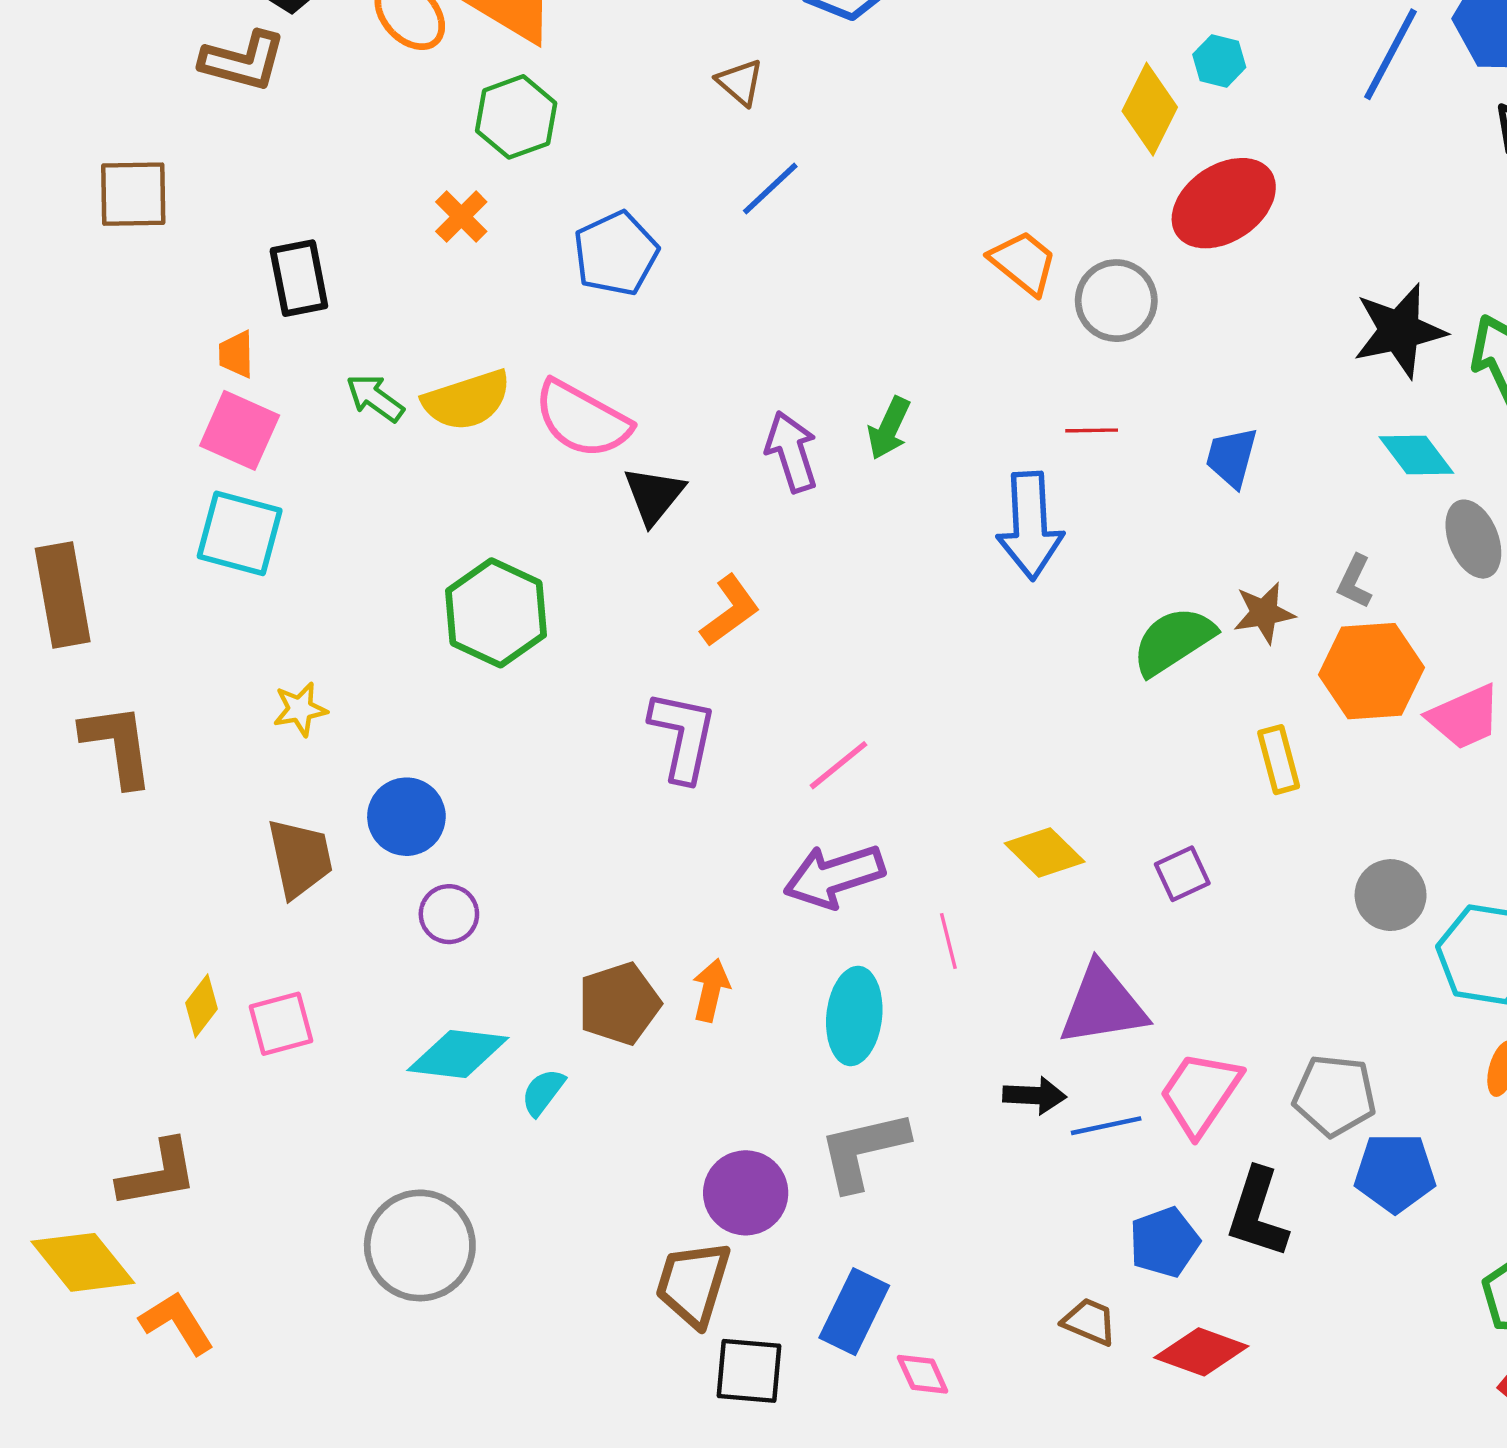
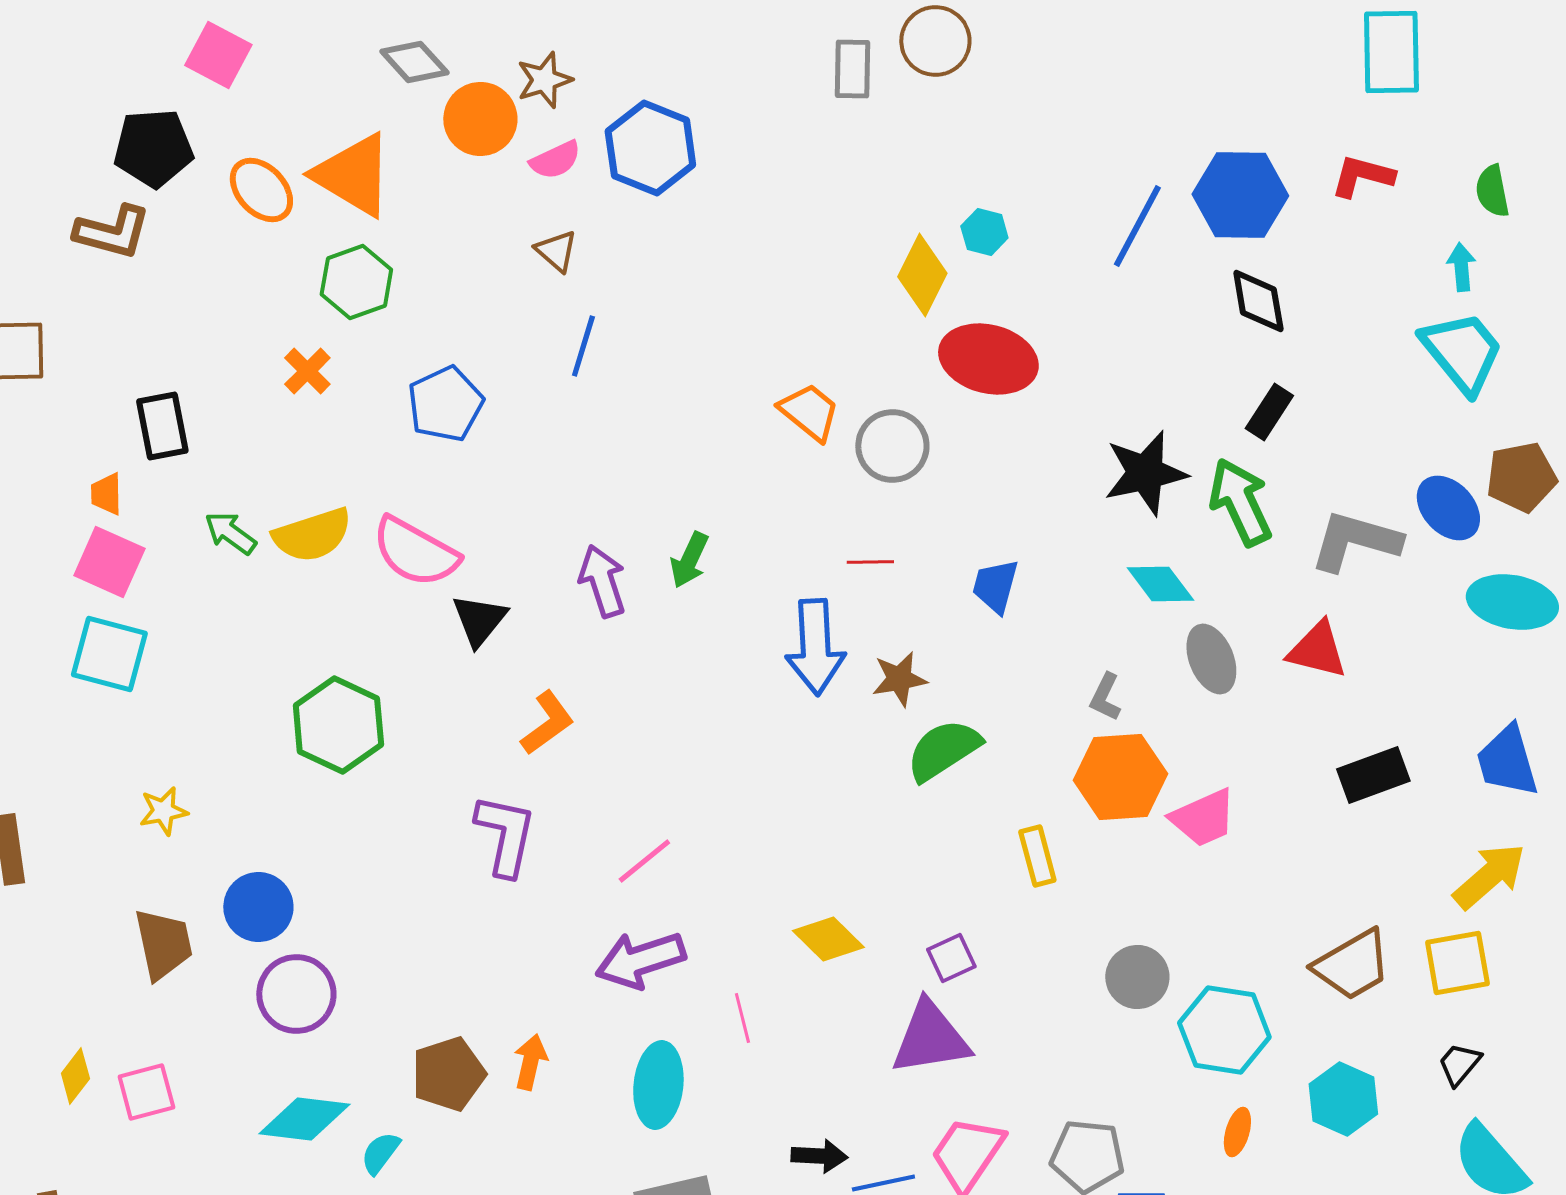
blue line: (770, 189) -> (583, 346), turned -30
red ellipse: (1224, 203) -> (988, 359), turned 48
brown star: (1264, 613) -> (899, 679), moved
purple circle: (449, 914) -> (296, 994), size x1.5
purple triangle: (1103, 1005) -> (930, 1038), moved

